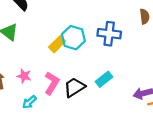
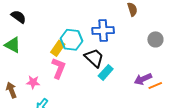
pink L-shape: (52, 83) -> (59, 68), moved
black trapezoid: (74, 87) -> (94, 58), moved, turned 85

